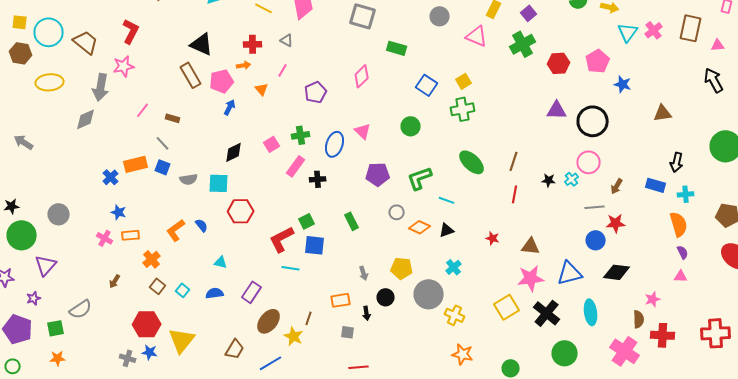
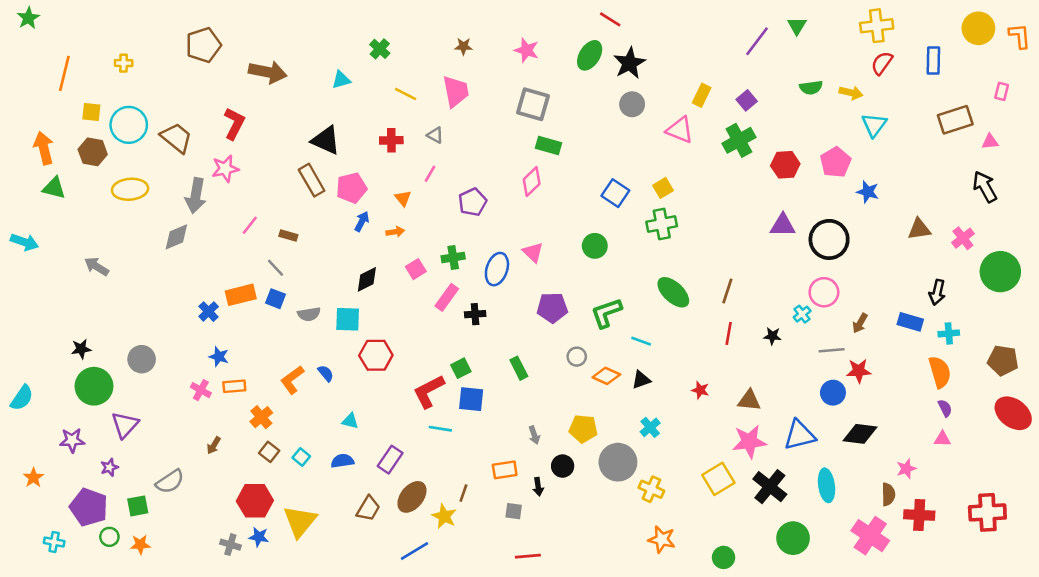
brown rectangle: (691, 28) -> (955, 120), turned 60
pink cross: (654, 30) -> (963, 238), moved
green rectangle: (397, 48) -> (548, 145), moved
orange arrow: (244, 65) -> (395, 232), moved
black star: (549, 180) -> (772, 336), moved
brown trapezoid: (235, 349) -> (368, 509), moved
green circle: (13, 366) -> (109, 537), moved

